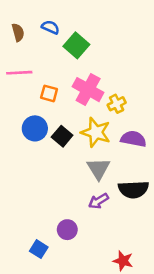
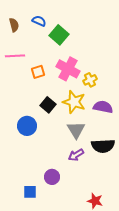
orange square: (49, 93) -> (38, 72), turned -32
blue circle: (35, 128) -> (27, 126), moved
blue square: (39, 249) -> (30, 192), turned -32

